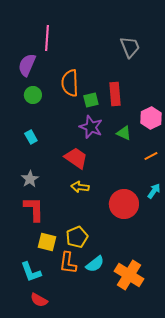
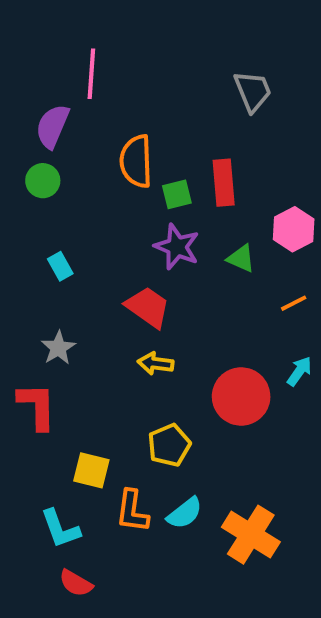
green circle: (33, 95) -> (43, 181), moved
red L-shape: (34, 209) -> (37, 406), moved
yellow pentagon: (77, 237) -> (169, 445), moved

